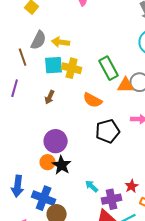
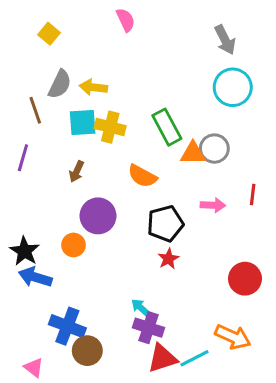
purple circle: (56, 141) -> (98, 216), moved
orange circle: (48, 162) -> (73, 245), moved
black star: (62, 165) -> (24, 251), moved
blue arrow: (18, 186) -> (35, 277), moved, turned 100
red star: (132, 186) -> (168, 259), moved
purple cross: (112, 199) -> (149, 328), moved, turned 30

